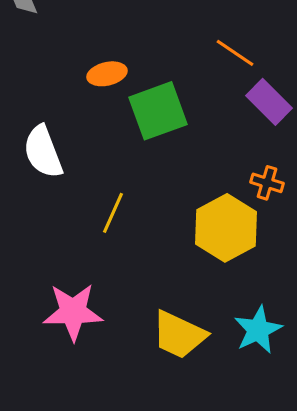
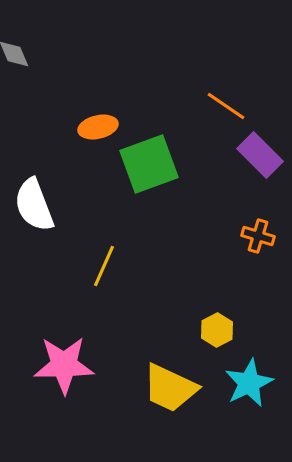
yellow hexagon: (226, 228) -> (217, 330), moved, size x0.5

